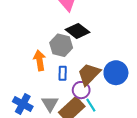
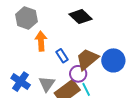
gray hexagon: (61, 45) -> (26, 18), moved
blue rectangle: (63, 73) -> (62, 56), turned -40

